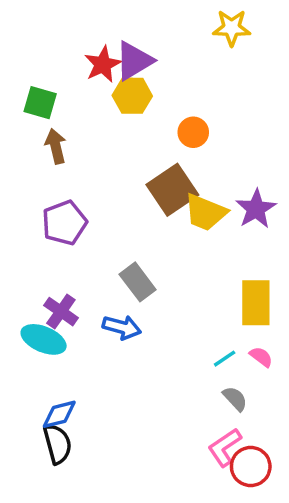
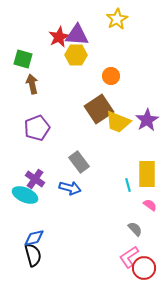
yellow star: (232, 28) -> (117, 19), moved, turned -30
purple triangle: (134, 61) -> (77, 35), turned 35
cyan line: (225, 359) -> (128, 185), moved, turned -72

